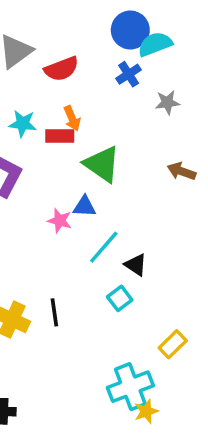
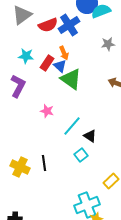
blue cross: (129, 74) -> (69, 25), moved, size x1.5
orange arrow: (72, 118) -> (64, 53), moved
red rectangle: (60, 136) -> (47, 63), turned -56
blue triangle: (84, 207) -> (60, 66), moved, turned 40

